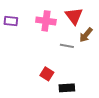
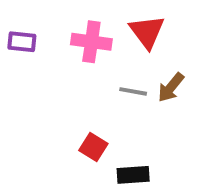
brown arrow: (86, 35) -> (171, 87), moved

